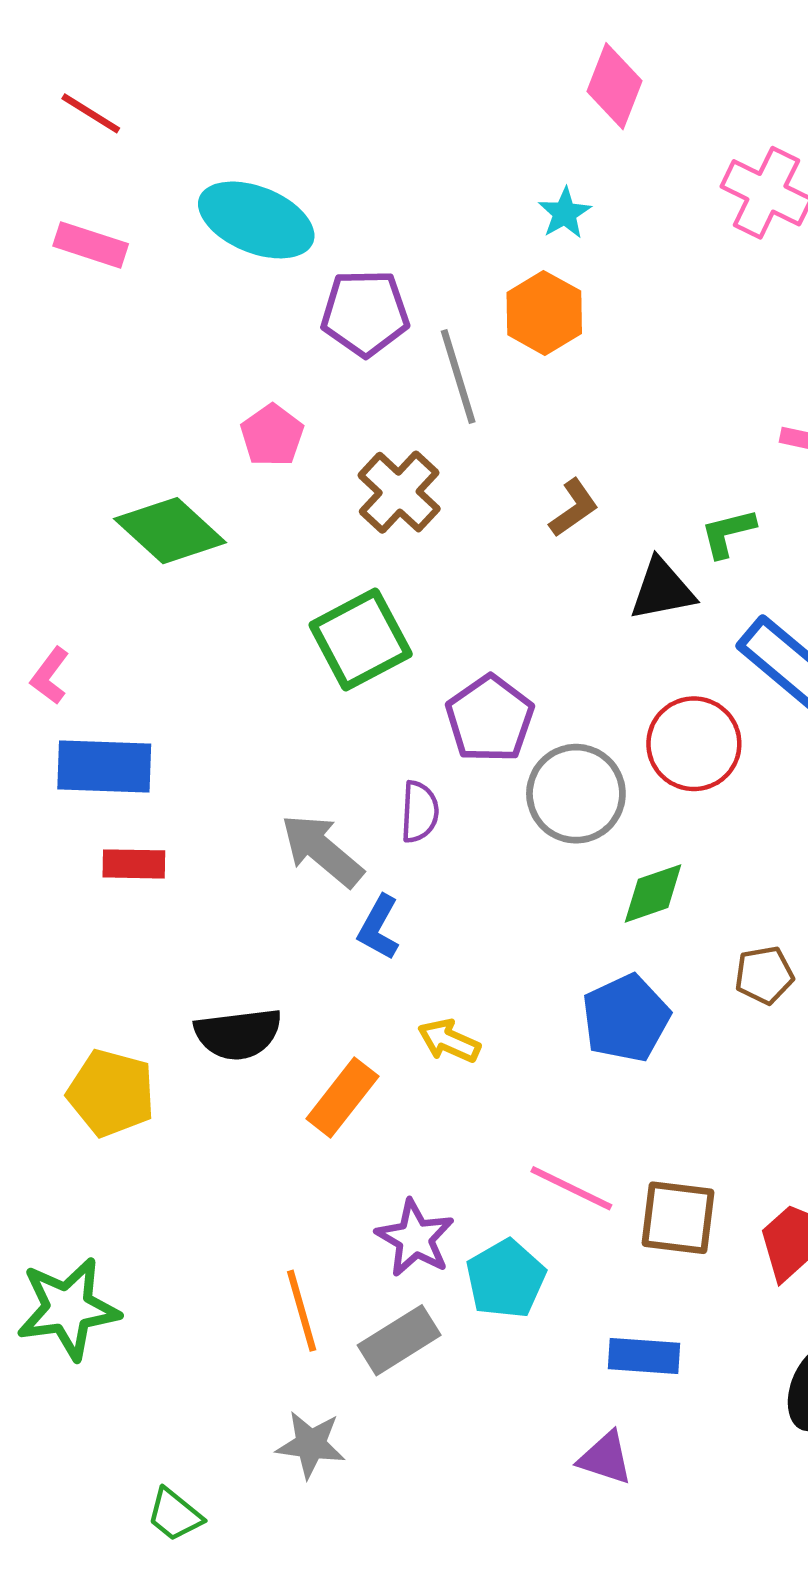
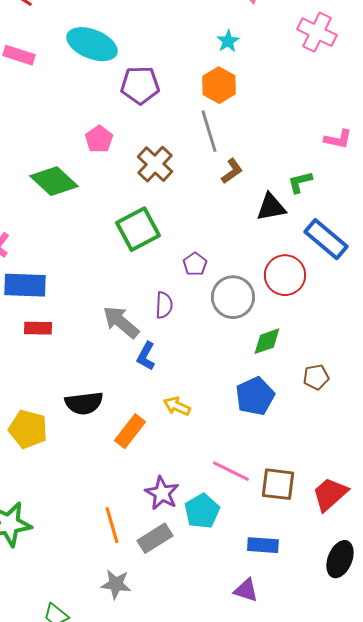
gray line: (458, 376) -> (209, 131), moved
purple pentagon: (490, 719) -> (195, 264), size x0.6

